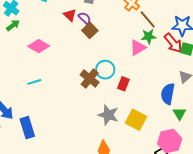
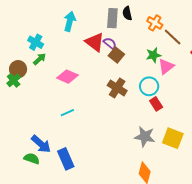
red triangle: (70, 15) -> (95, 42), size x1.5
green star: (149, 36) -> (153, 55), moved
cyan circle: (105, 70) -> (149, 86), moved
brown cross: (90, 79) -> (117, 88), moved
red rectangle: (123, 84) -> (156, 104), turned -48

